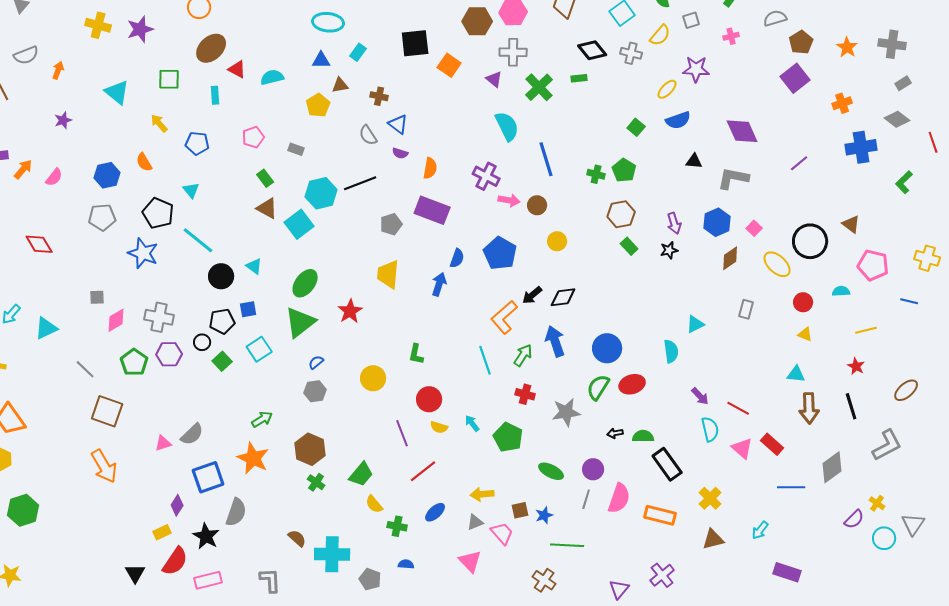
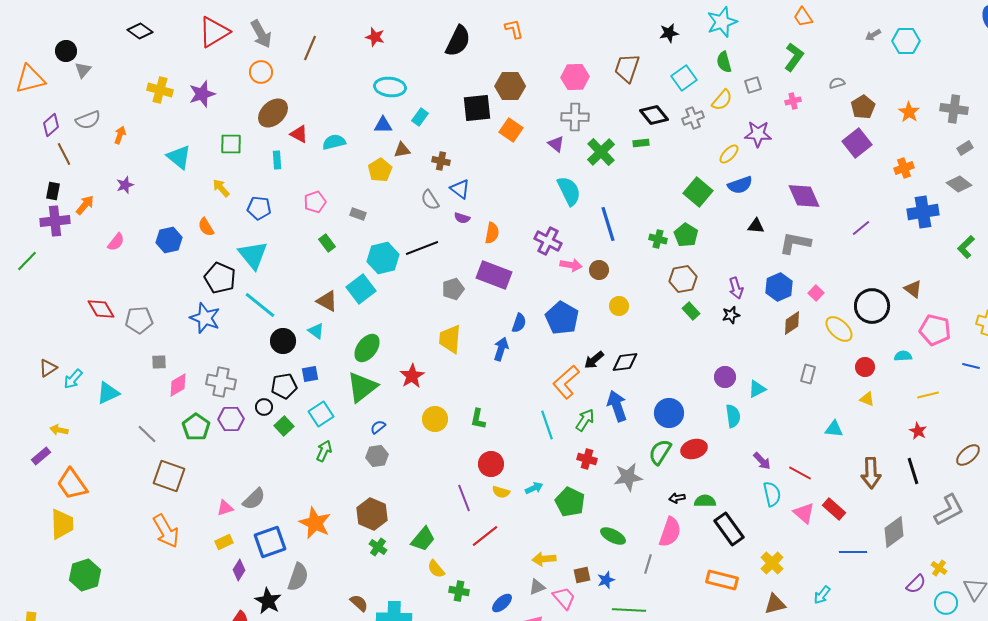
gray semicircle: (775, 18) -> (837, 83), size x0.7
brown hexagon: (477, 21) -> (510, 86), moved
gray cross: (631, 53) -> (693, 118), turned -35
green square: (636, 127) -> (698, 192), size x1.6
orange arrow: (23, 169) -> (85, 205), moved
cyan triangle: (191, 190) -> (253, 255), size x1.8
brown triangle: (267, 208) -> (327, 301), moved
gray pentagon: (102, 217) -> (139, 320), moved
cyan triangle: (796, 374) -> (834, 429), moved
yellow circle: (373, 378) -> (435, 419), moved
green arrow: (262, 419) -> (324, 451), moved, turned -35
cyan arrow: (472, 423) -> (534, 488), turned 102
purple circle: (593, 469) -> (725, 377), moved
pink semicircle: (619, 498) -> (670, 532), moved
blue ellipse: (435, 512) -> (502, 603), moved
yellow rectangle: (162, 532) -> (224, 542), moved

